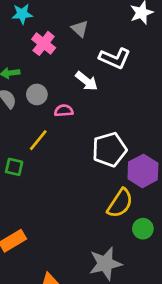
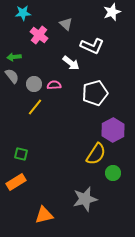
gray circle: (37, 94) -> (34, 84), moved
white pentagon: (109, 150) -> (95, 93), moved
green square: (14, 167) -> (21, 154), moved

